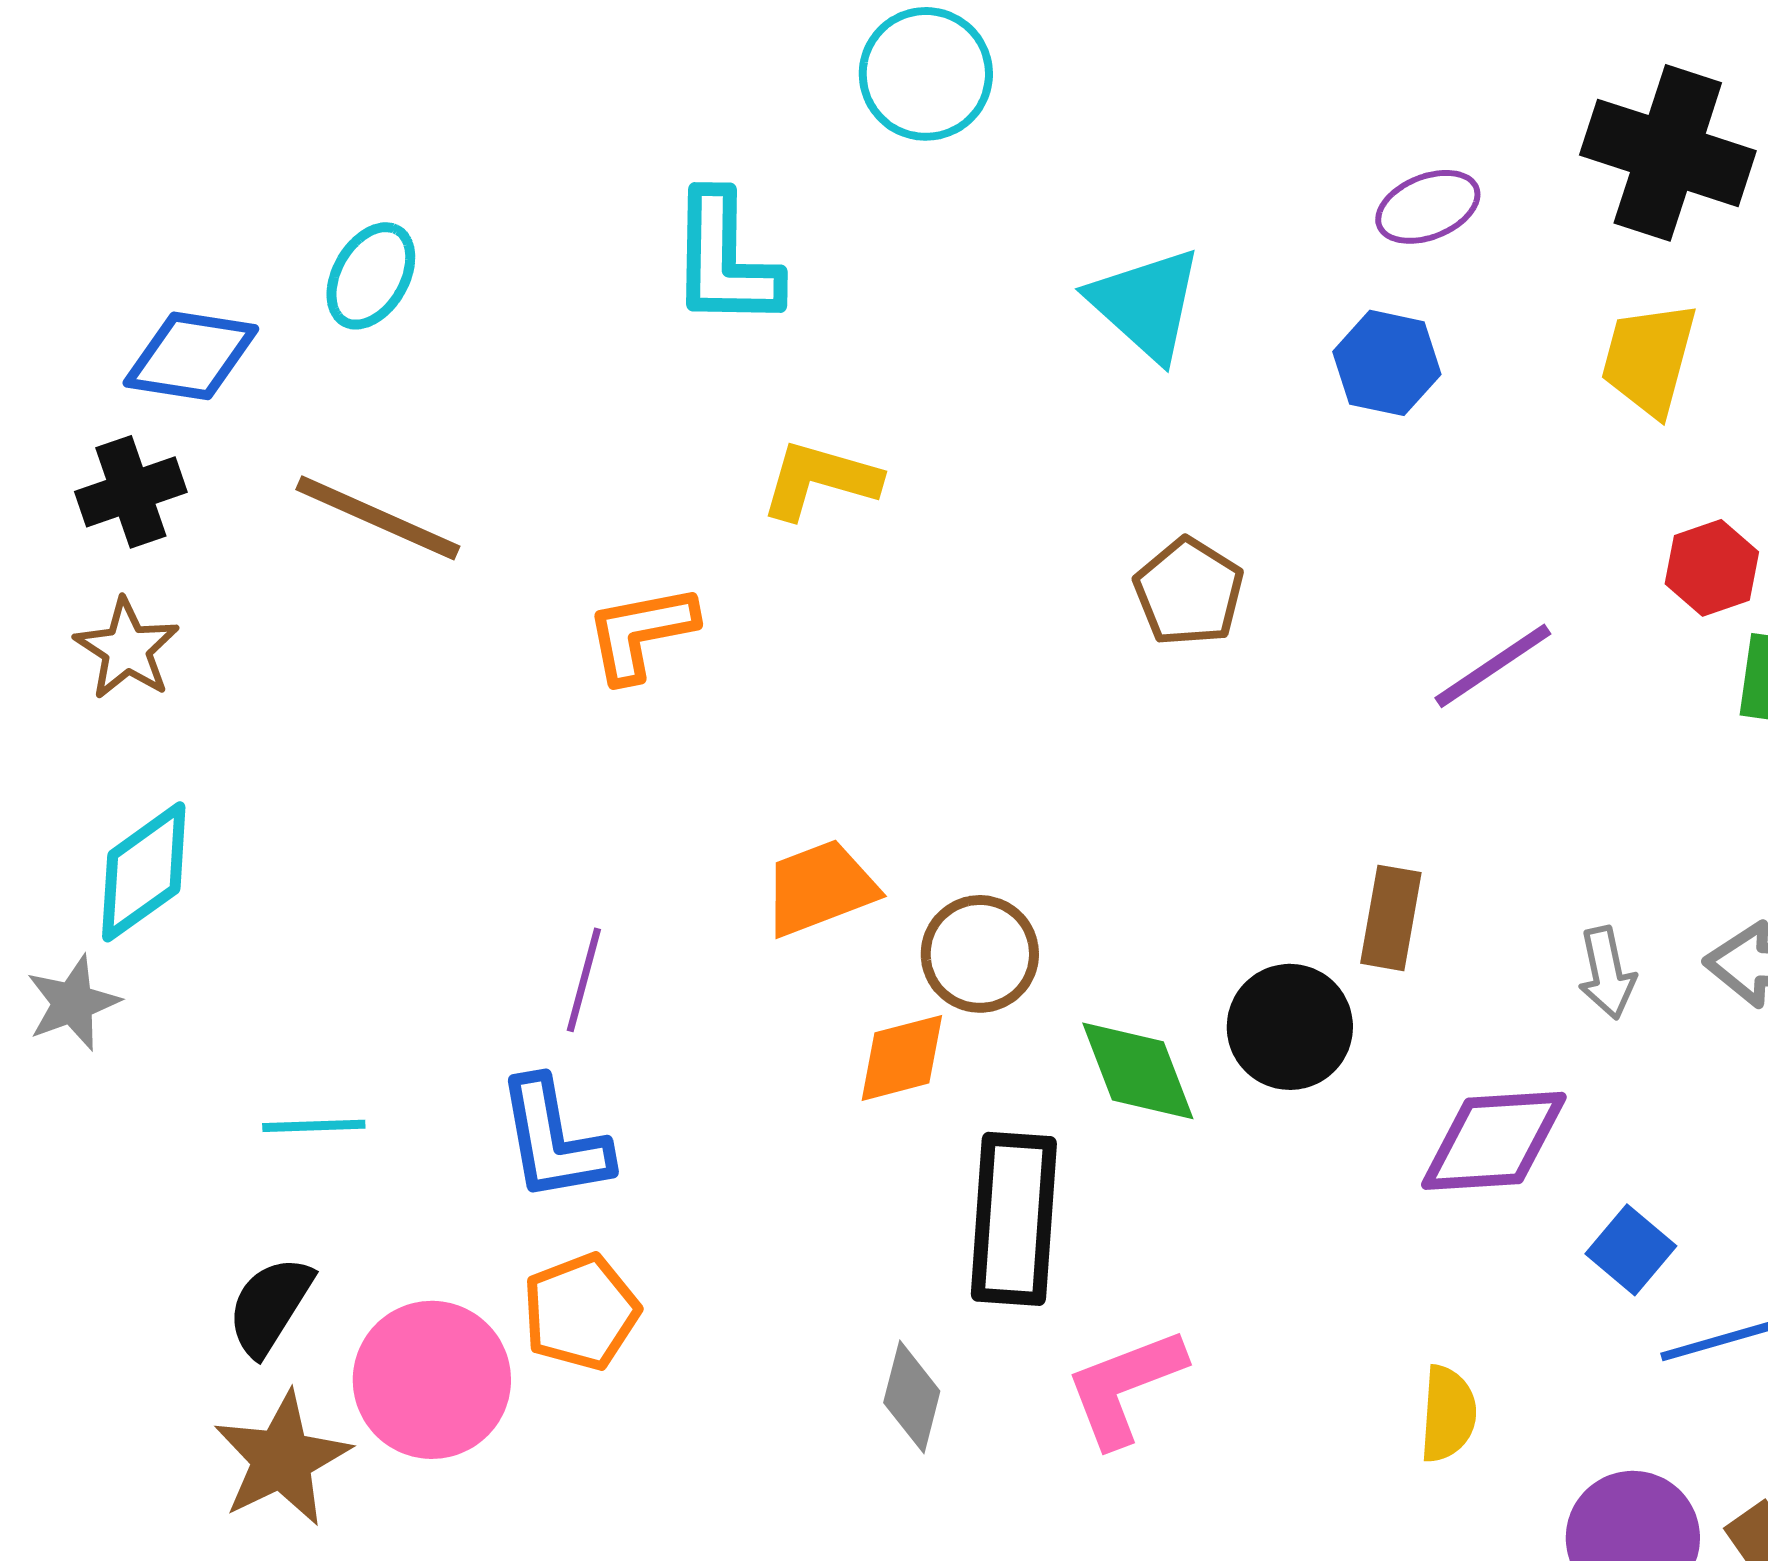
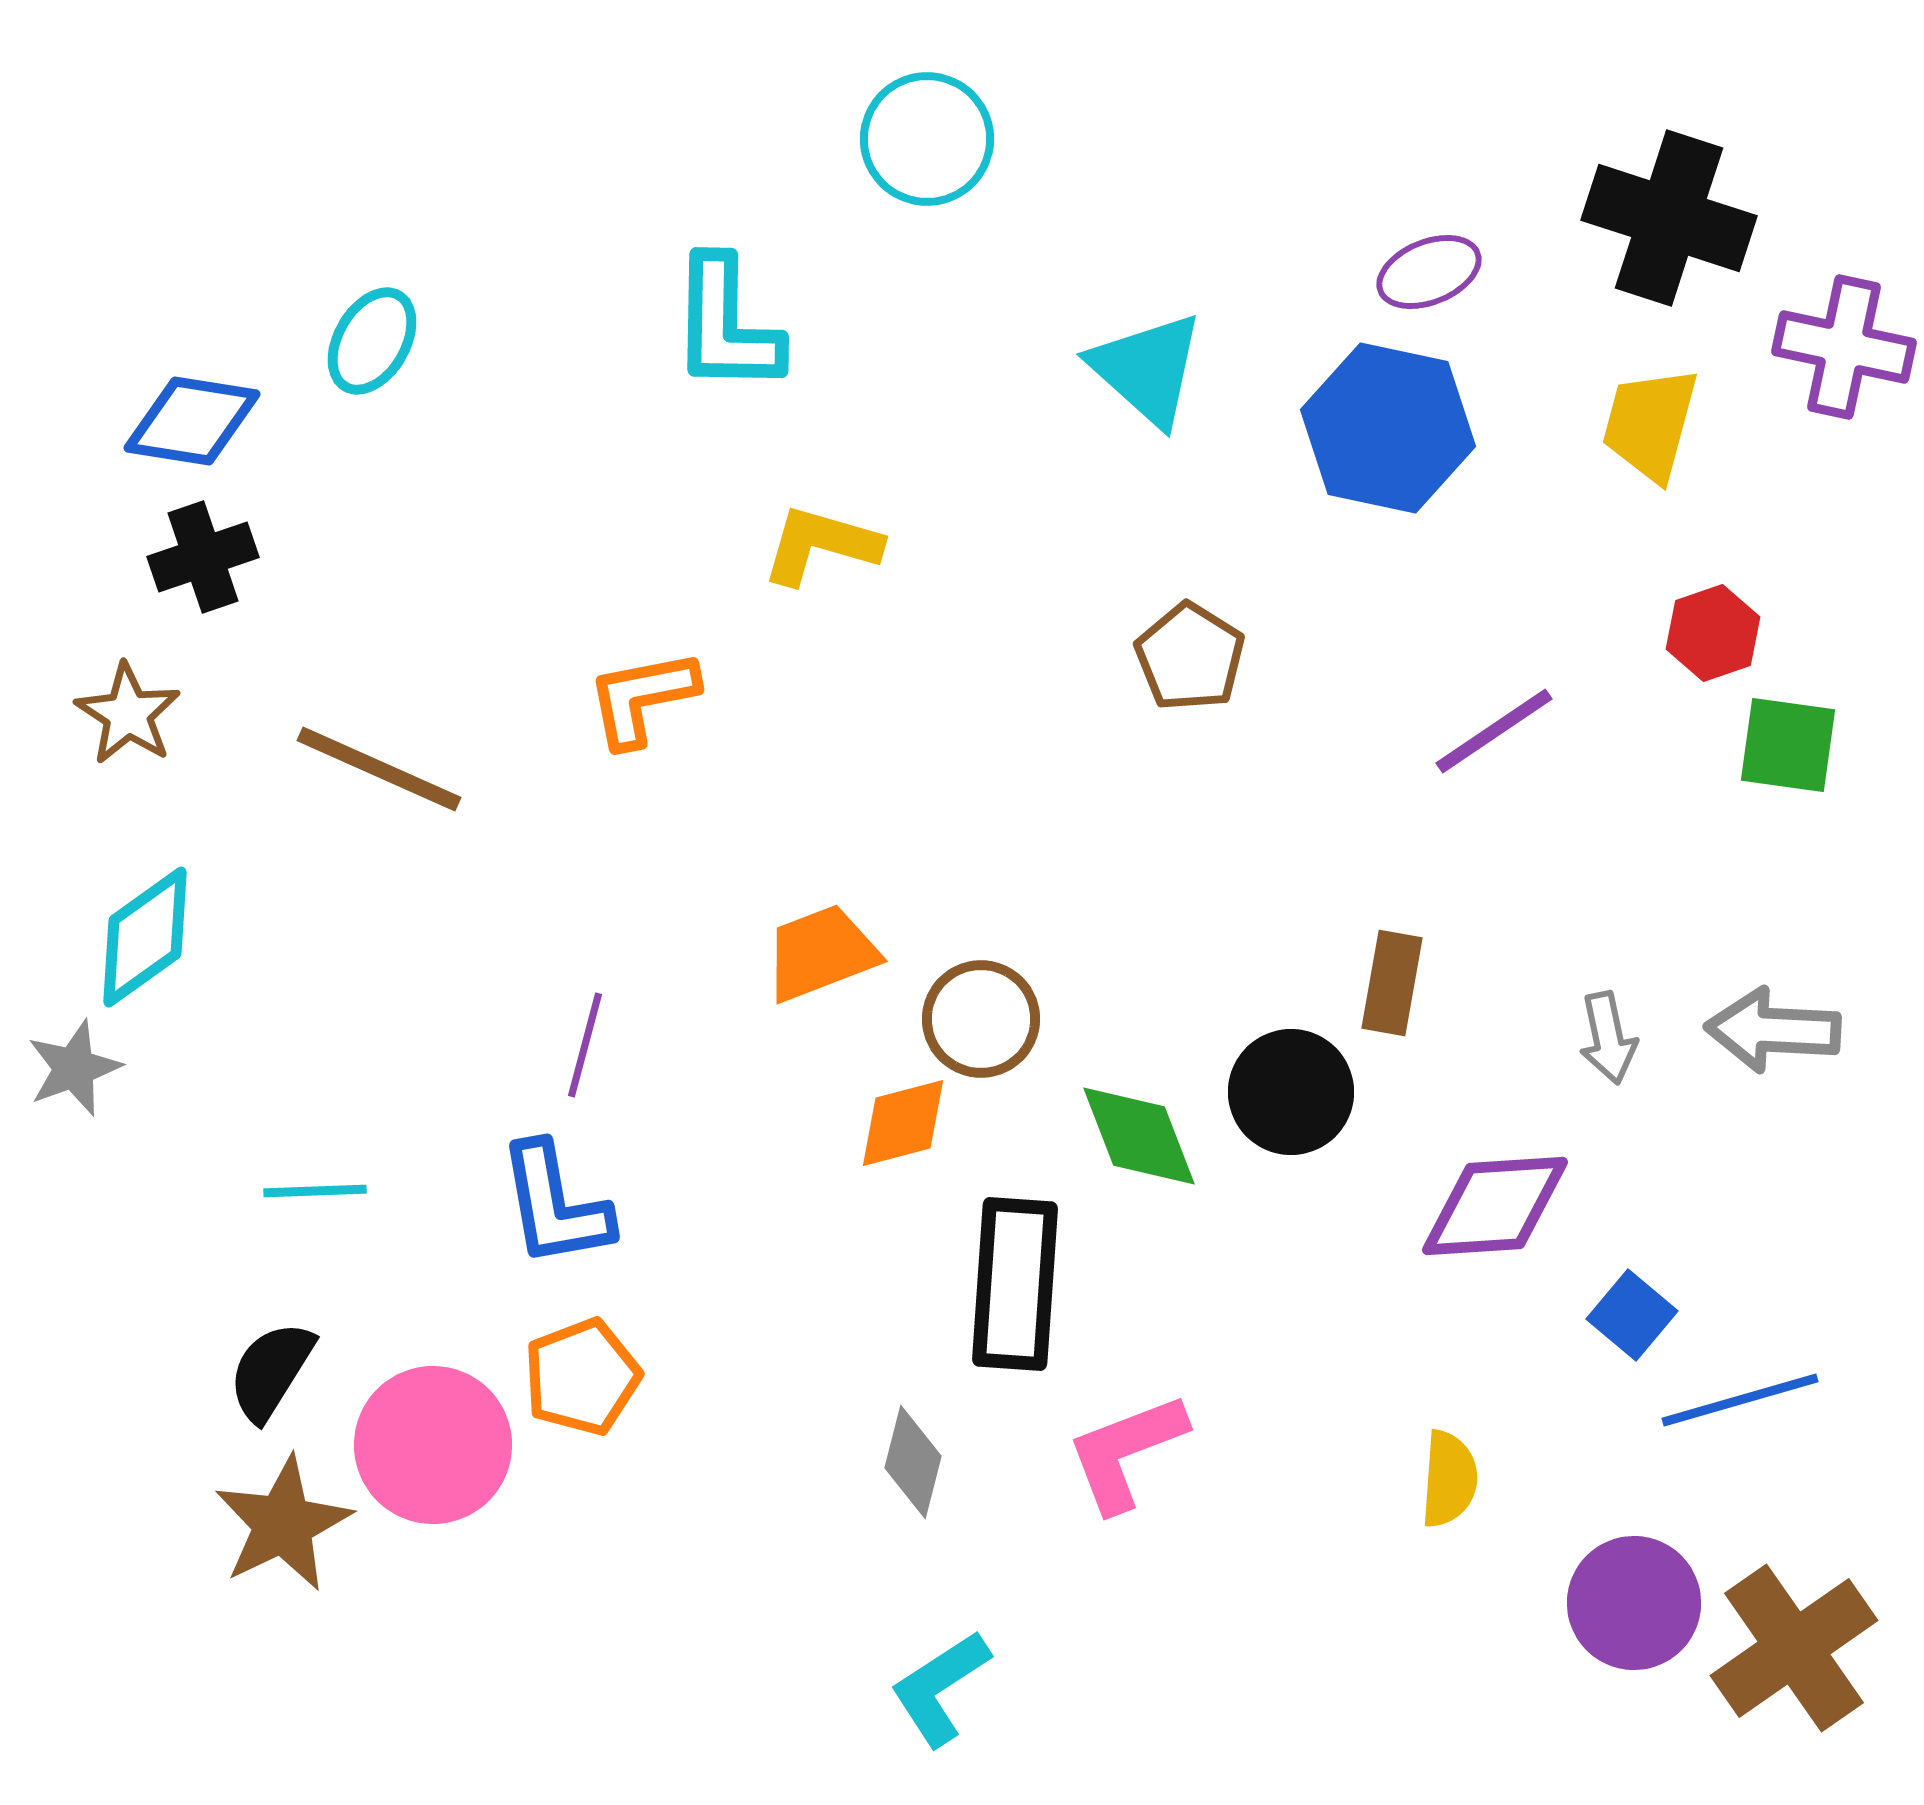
blue hexagon: (1387, 363) -> (1388, 428), size x1.6
black cross: (131, 492) -> (203, 557), moved
brown line: (378, 518) -> (379, 769), moved

